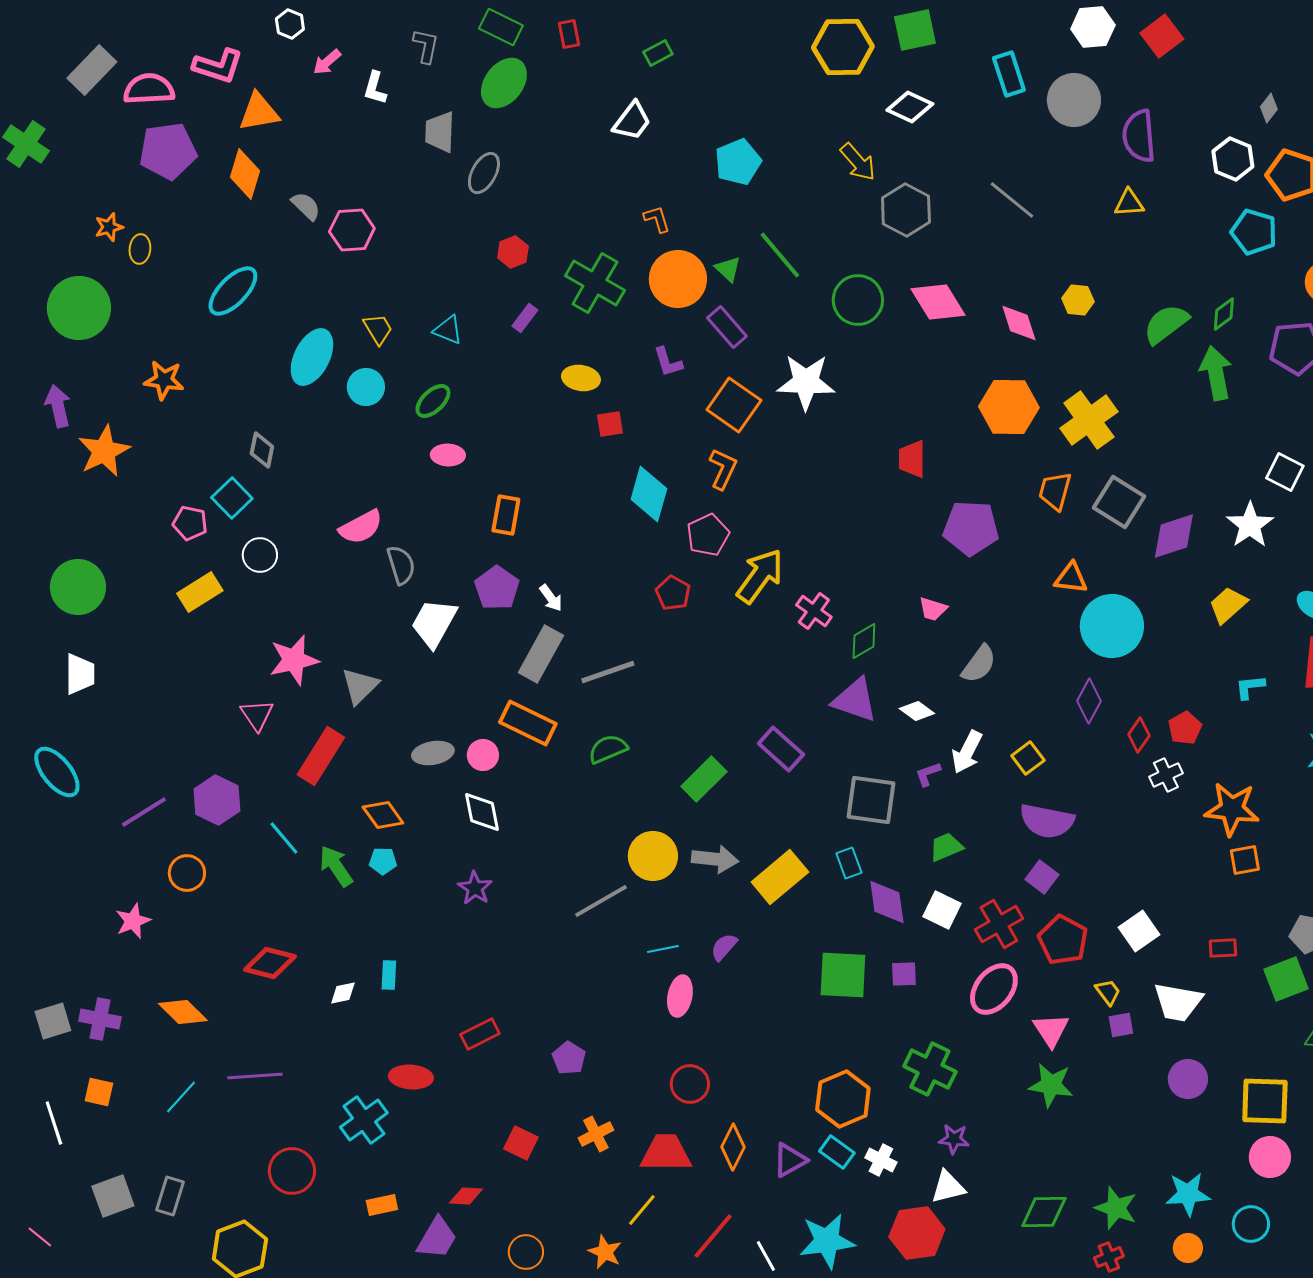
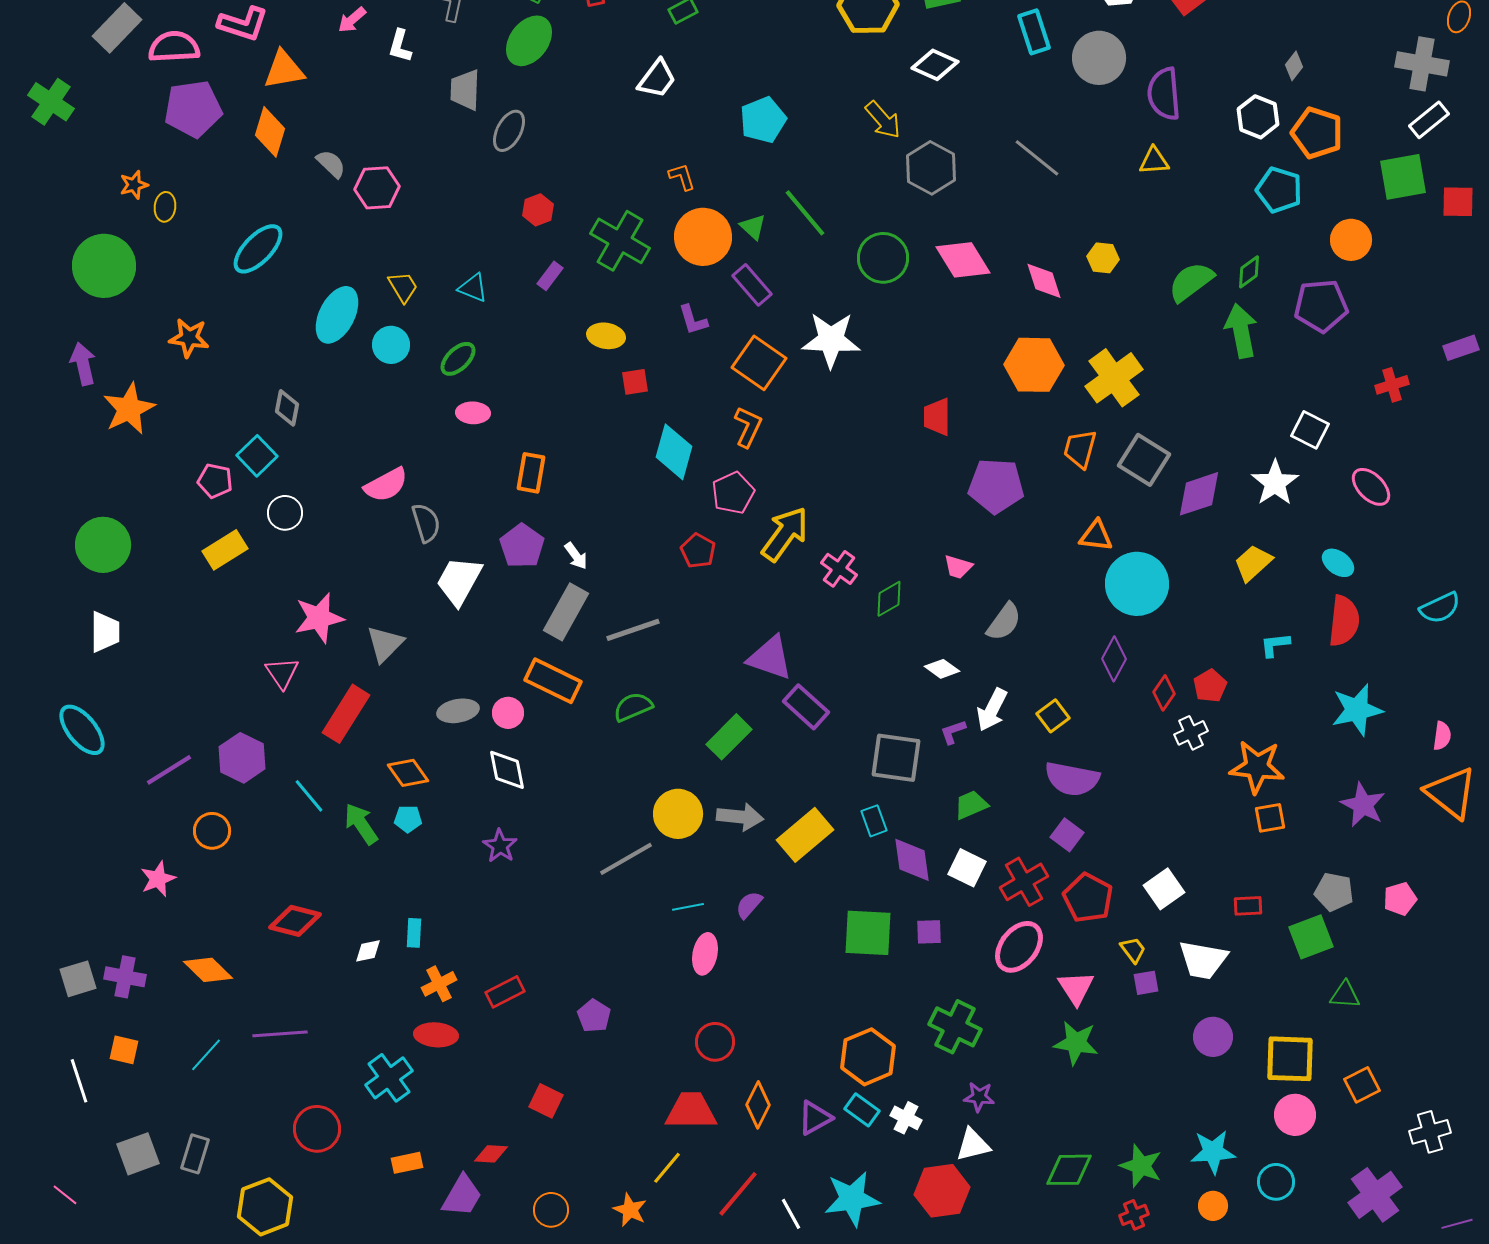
purple triangle: (855, 700) -> (770, 658), moved
orange cross: (596, 1134) -> (439, 984), moved

